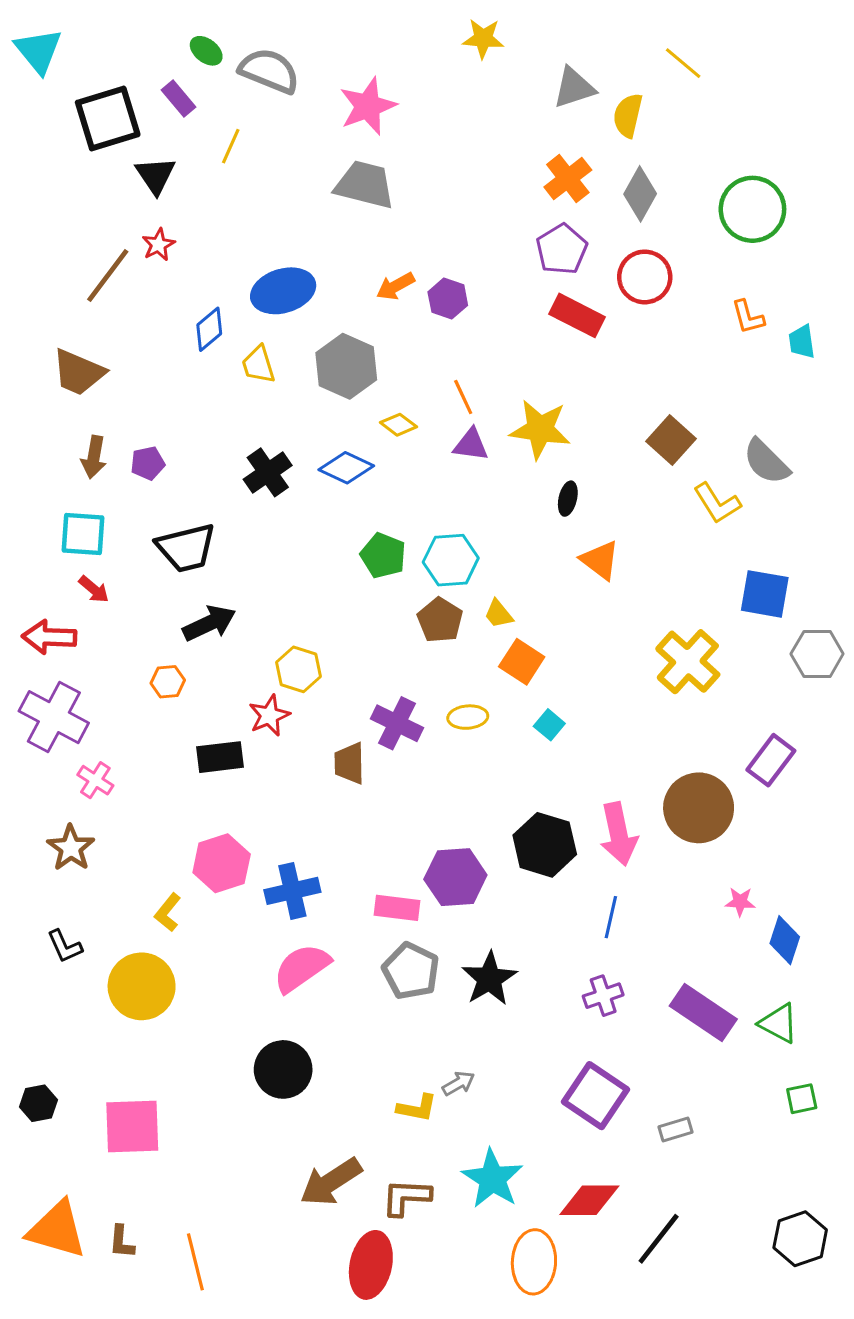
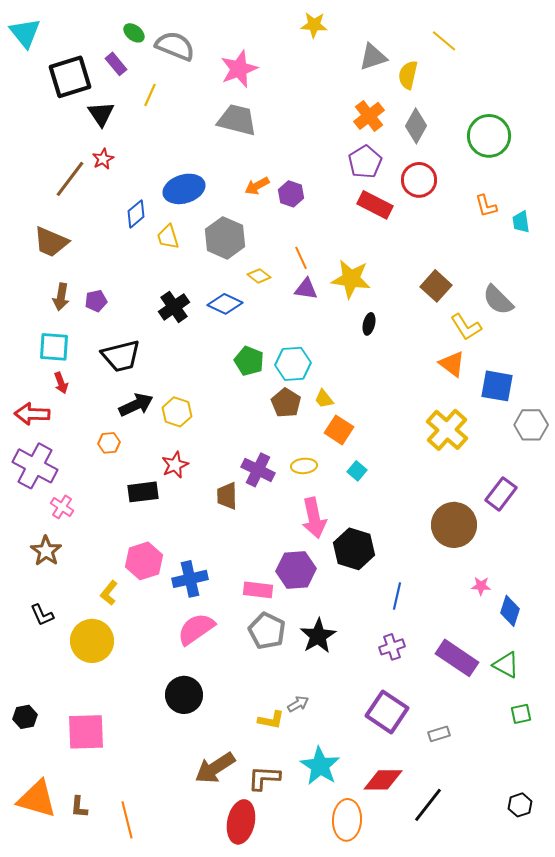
orange triangle: (600, 560) -> (452, 364), moved
red arrow: (94, 589) -> (61, 383), turned 30
yellow hexagon: (299, 669) -> (177, 412), moved
pink arrow: (619, 834) -> (314, 518), moved
black hexagon: (800, 1239) -> (520, 805), size x0.7

